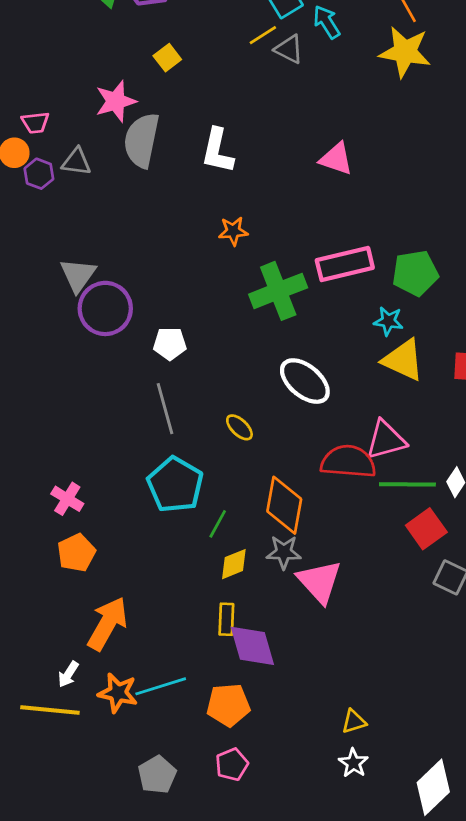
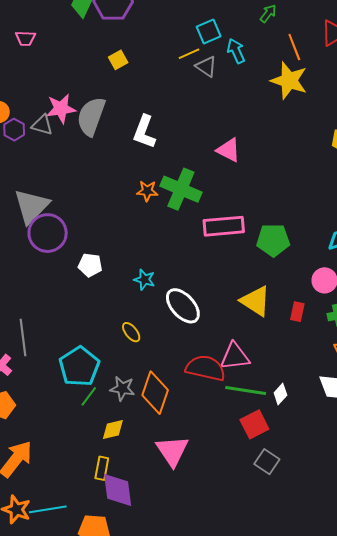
pink star: (116, 101) -> (61, 109), moved
pink trapezoid: (35, 123) -> (25, 38), moved
gray triangle: (78, 275) -> (31, 206), size x1.4
green cross: (278, 291) -> (181, 189), moved, turned 36
cyan star: (388, 321) -> (144, 280), moved
gray line: (165, 409) -> (23, 337), moved
green line: (218, 524) -> (89, 396), moved
gray star: (284, 552) -> (122, 388), moved

